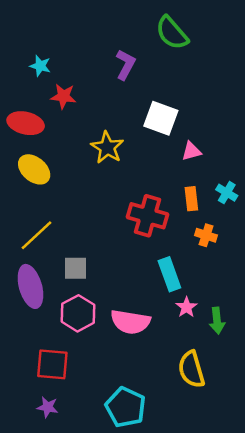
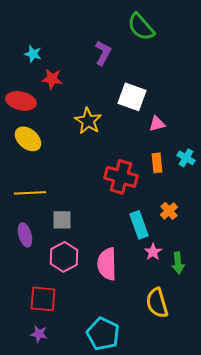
yellow line: (37, 235) -> (30, 193), turned 40
orange cross: (206, 235) -> (169, 211), moved, turned 30
purple ellipse: (30, 286) -> (25, 235), size x0.7
pink semicircle: (130, 322) -> (107, 264), turned 80

